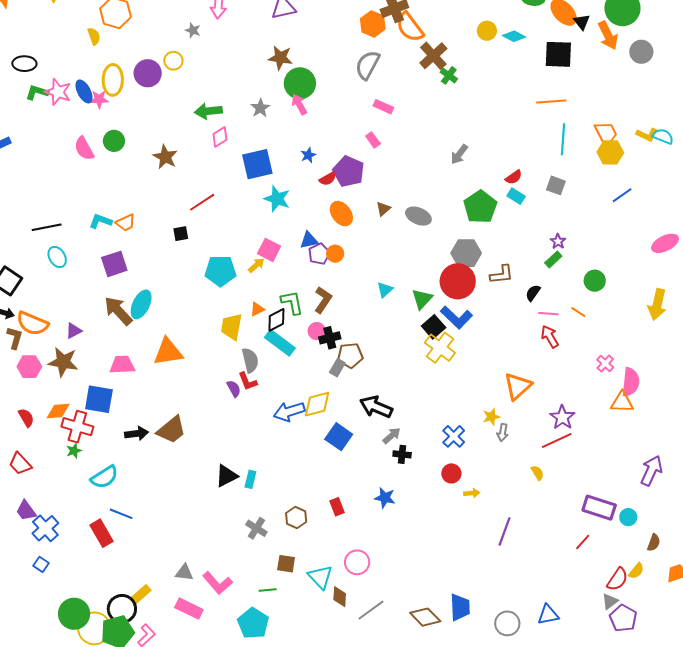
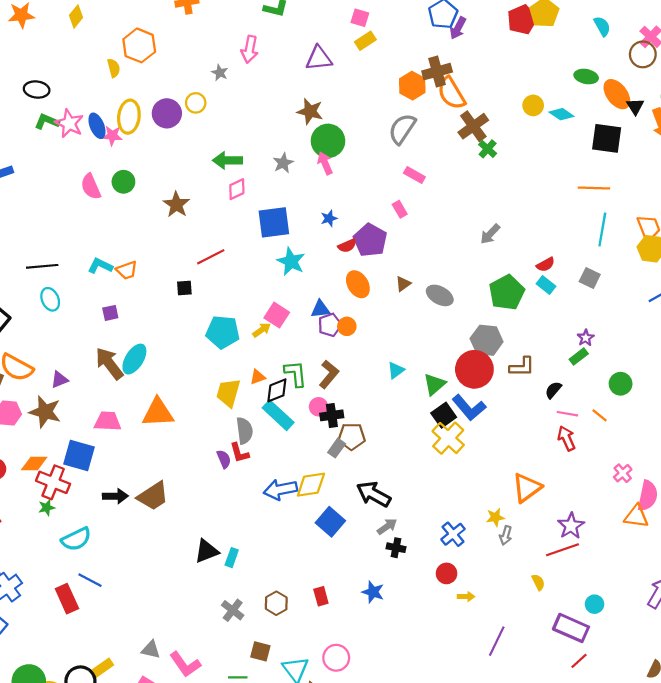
purple square: (114, 264) -> (110, 313), size x0.6
purple rectangle: (599, 508) -> (571, 628), moved
cyan circle: (628, 517) -> (594, 604), moved

